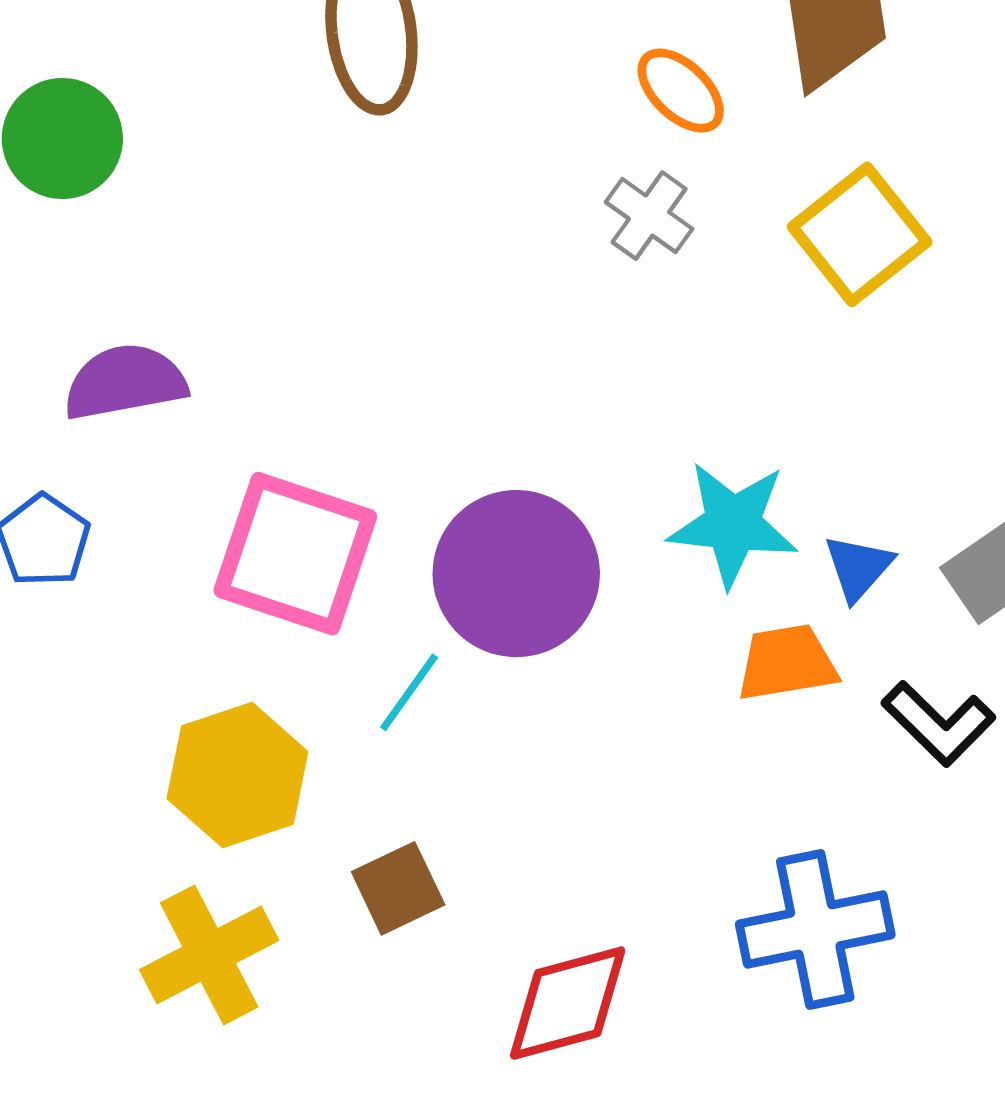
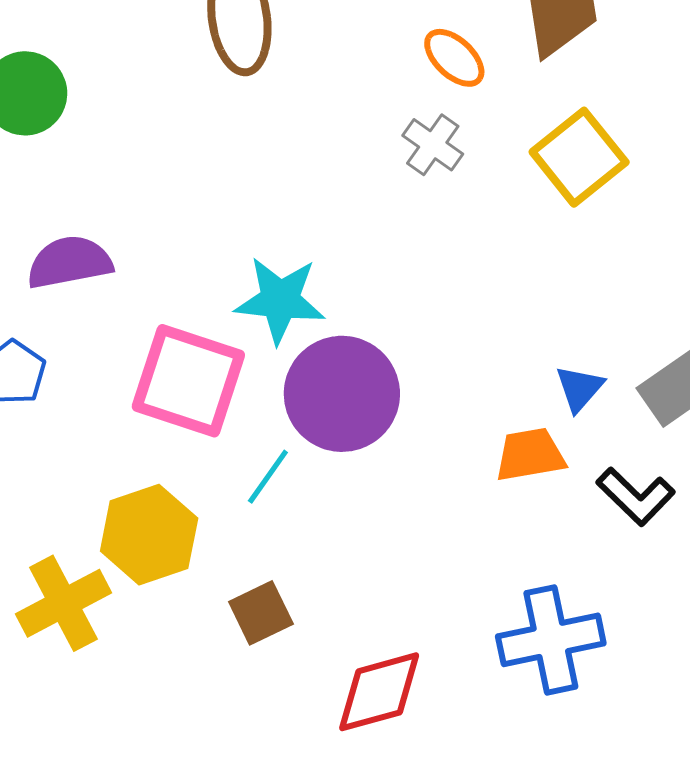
cyan star: (733, 524) -> (280, 300), moved
yellow cross: (209, 955) -> (63, 603), moved

